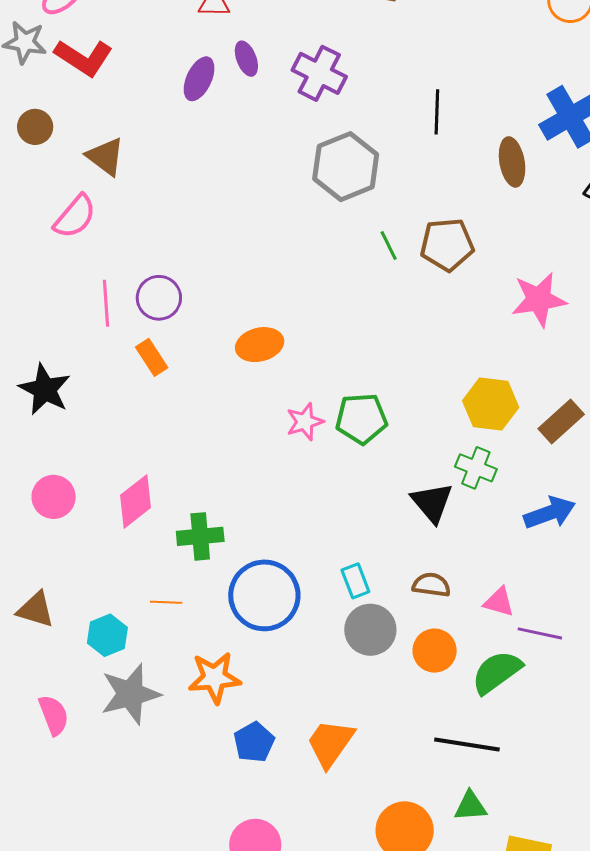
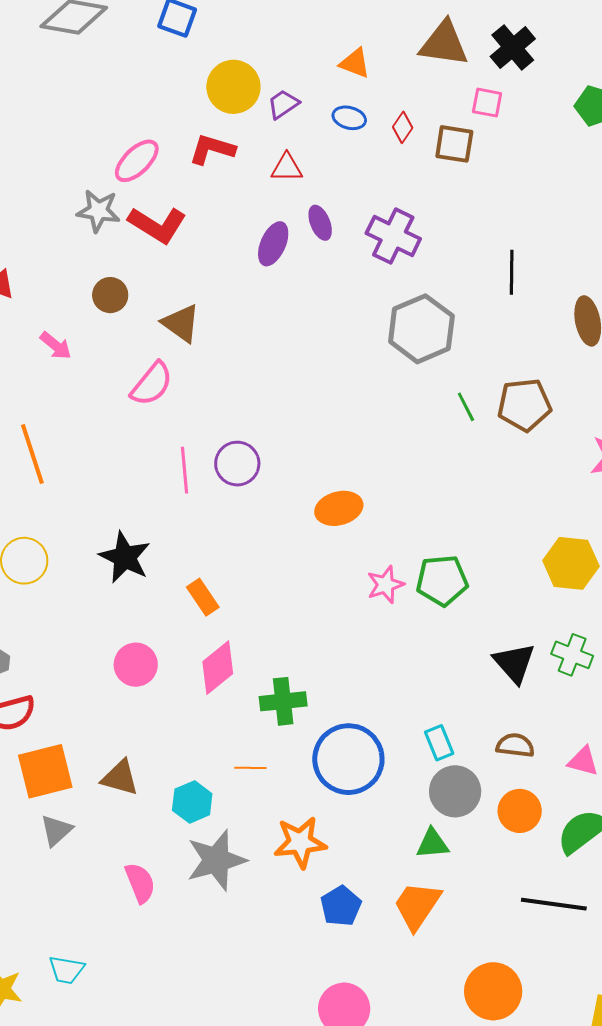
orange rectangle: (152, 357) -> (203, 597), moved
green cross: (476, 468) -> (572, 655), moved
green triangle: (470, 806) -> (433, 844), moved

